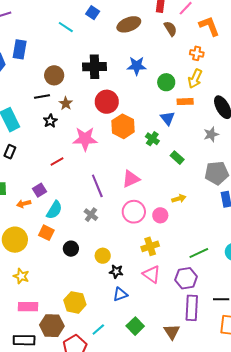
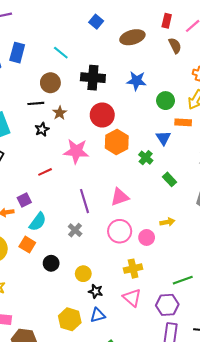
cyan line: (66, 27) -> (61, 53), moved
yellow hexagon: (75, 302) -> (70, 319), moved

